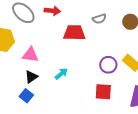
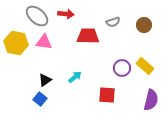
pink triangle: (30, 55) -> (44, 42), moved
red square: (103, 92) -> (107, 95), moved

